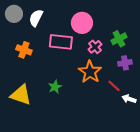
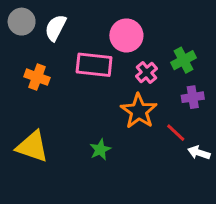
green star: (55, 87) -> (100, 150), moved

